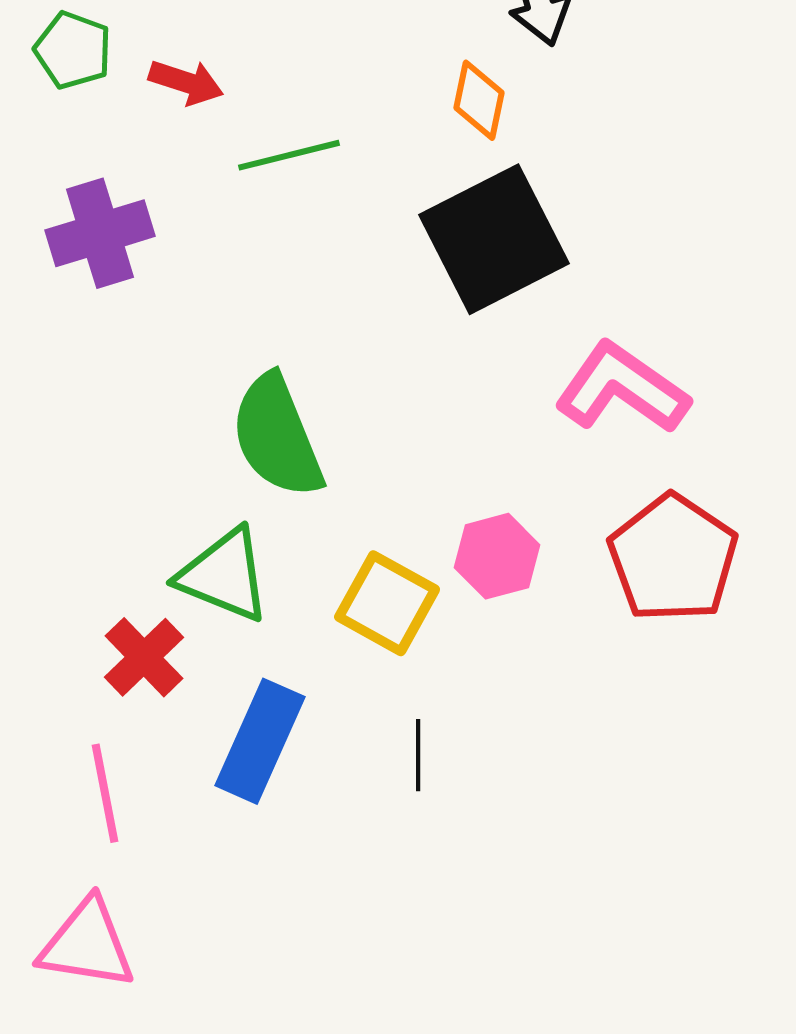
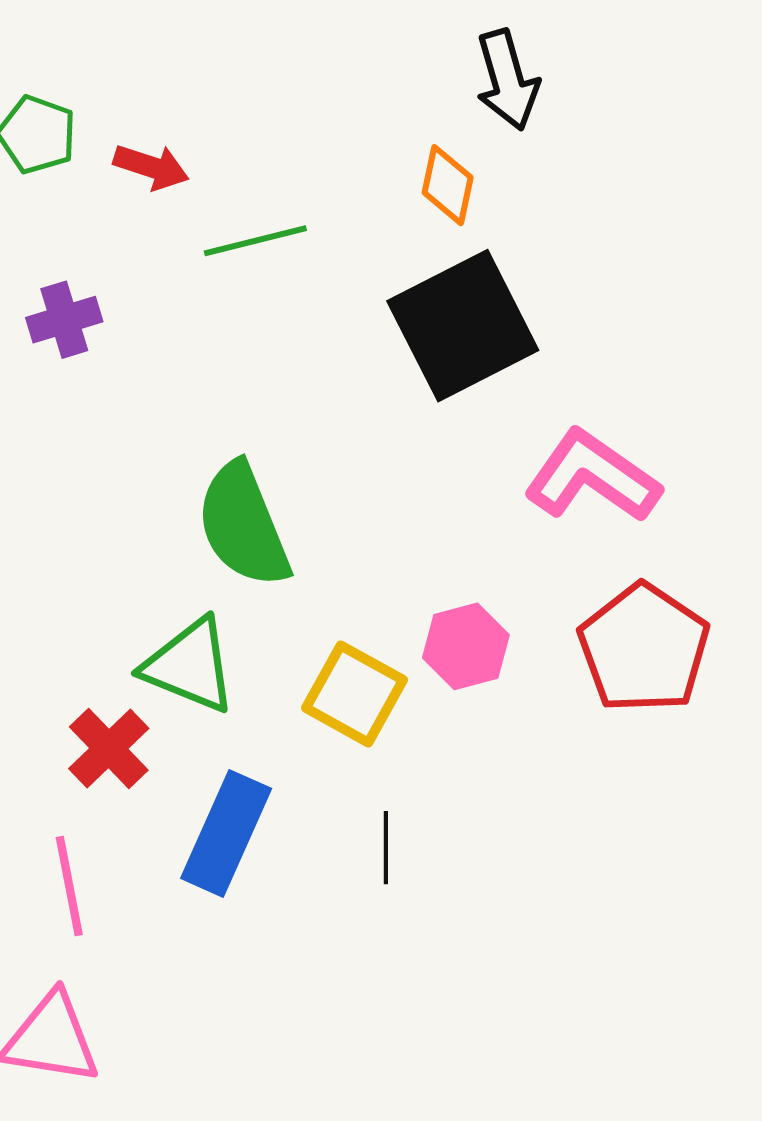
purple cross: (100, 233) -> (64, 320), size x0.7

